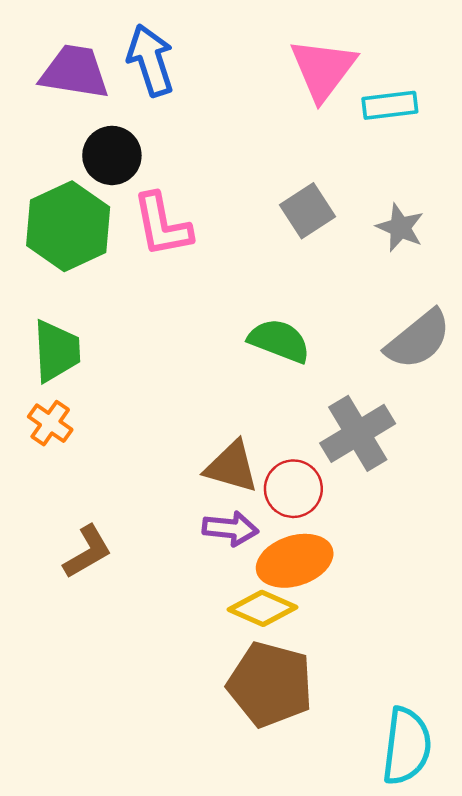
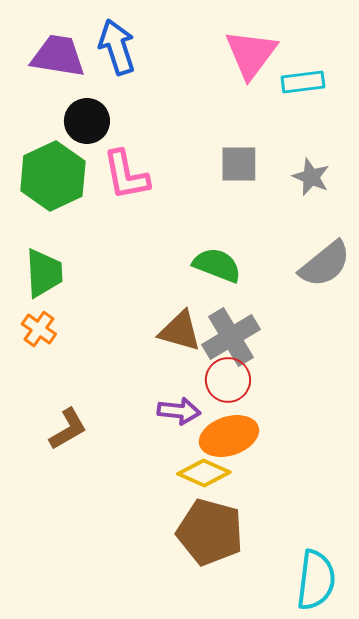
gray square: (308, 211) -> (239, 164), turned 33
gray cross: (358, 433) -> (231, 337), moved
brown triangle: (232, 467) -> (180, 331), moved

